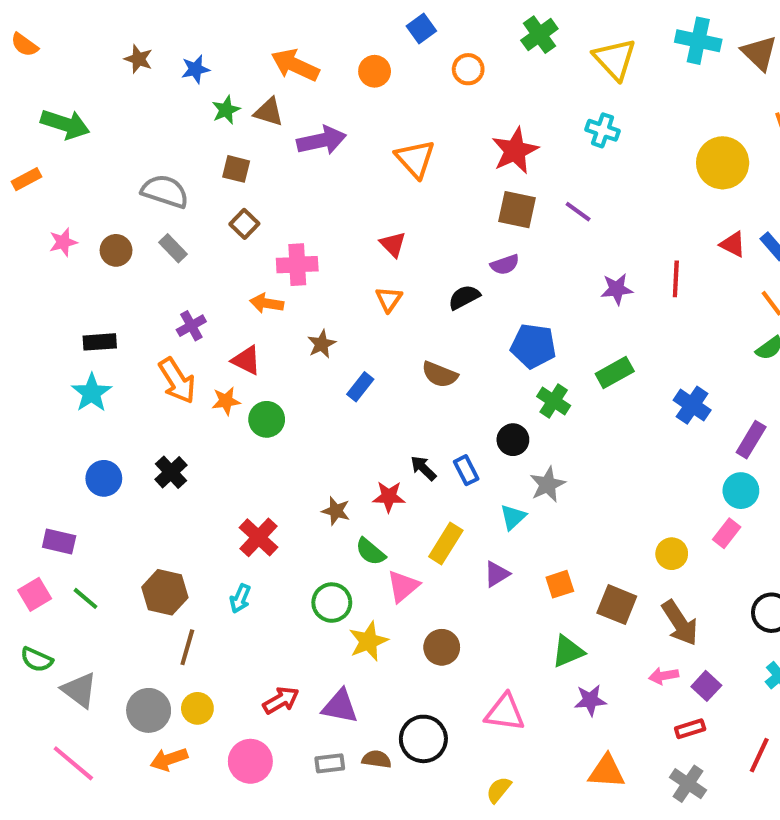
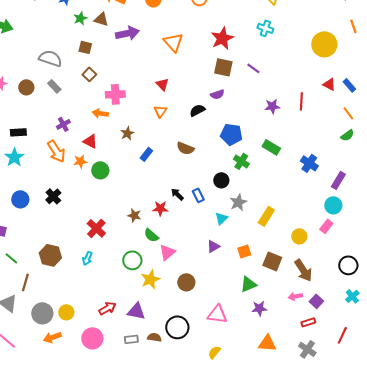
green rectangle: (615, 373) -> (271, 147), turned 60
yellow rectangle: (446, 543) -> (266, 216), moved
brown line: (187, 647) -> (25, 282), moved

